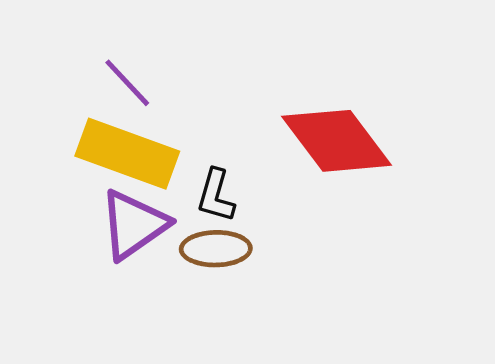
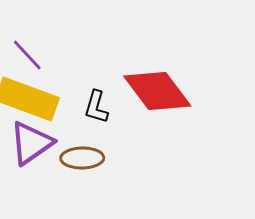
black L-shape: (216, 196) -> (96, 107), moved

